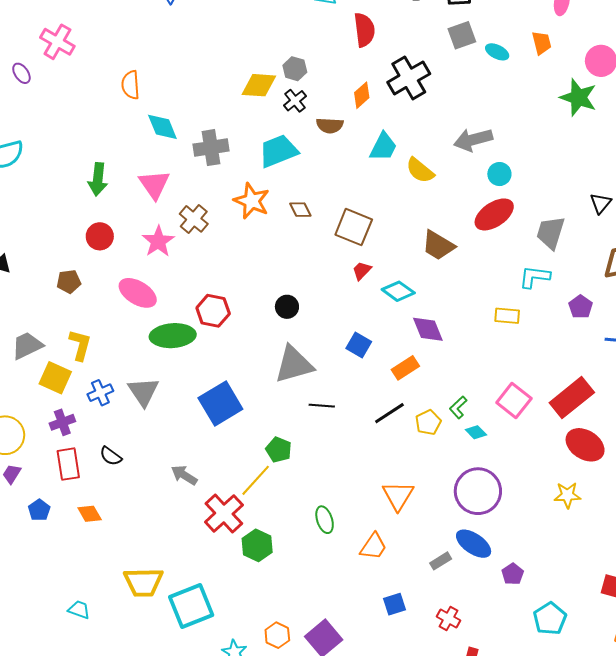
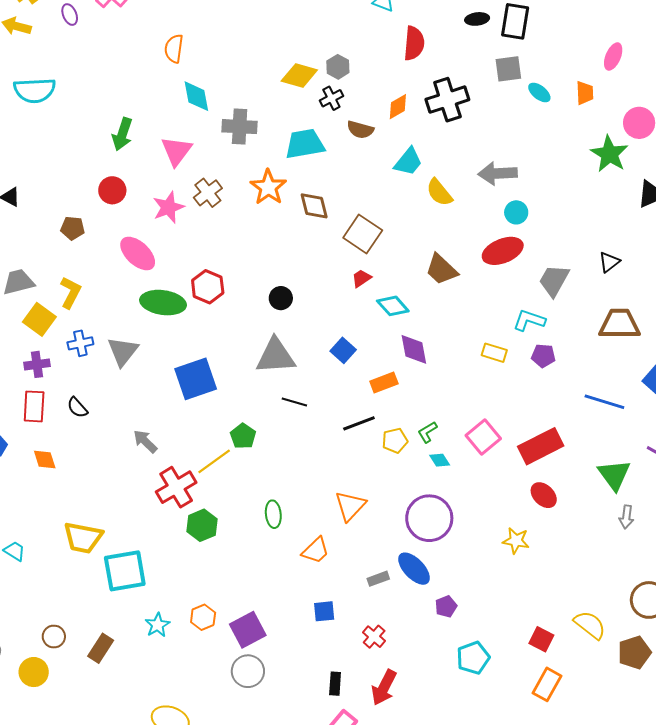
brown diamond: (300, 210) -> (314, 206), size x1.4
purple pentagon: (581, 307) -> (543, 356), moved, turned 30
red ellipse: (585, 445) -> (544, 495), size x0.7

